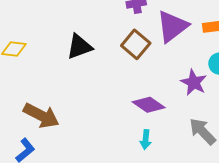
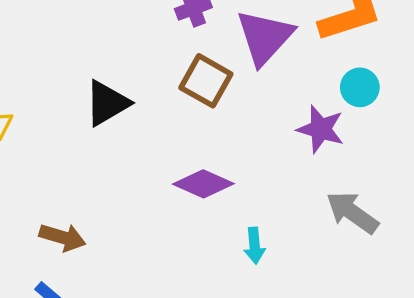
purple diamond: (149, 105) -> (203, 184), moved
brown arrow: (41, 116) -> (63, 237), size x0.7

